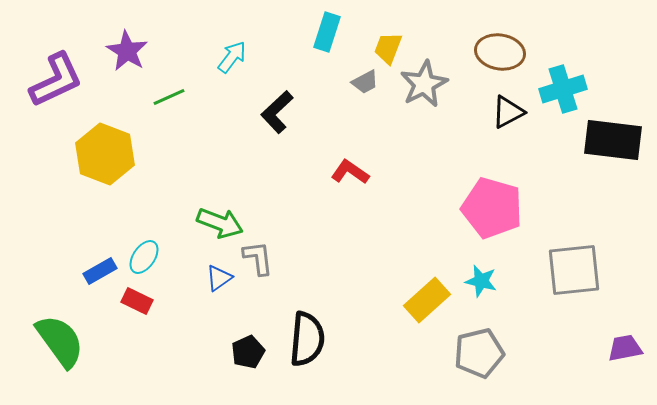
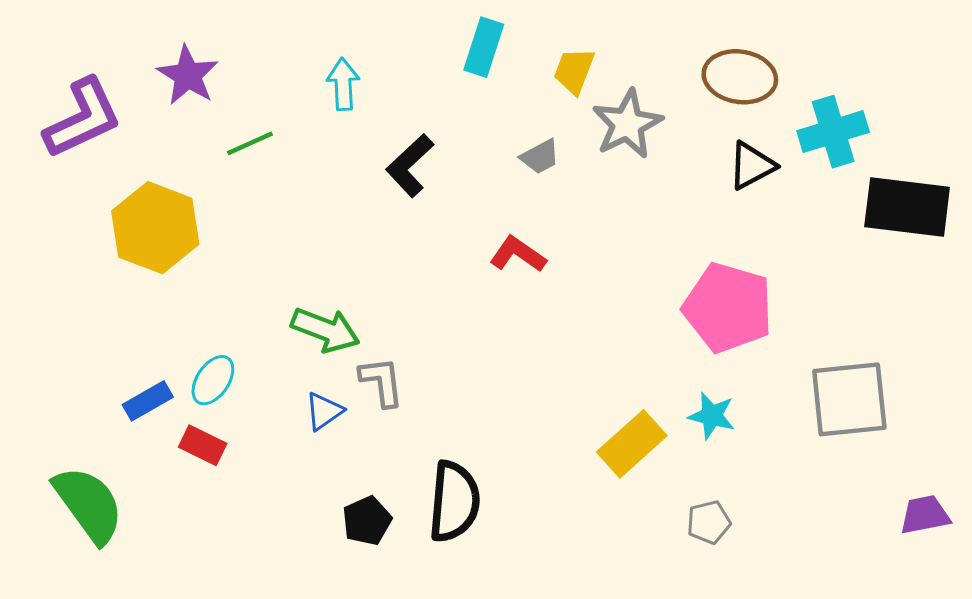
cyan arrow: (232, 57) -> (343, 84), turned -40
gray trapezoid: (365, 82) -> (540, 157), moved
gray pentagon: (479, 353) -> (709, 522), size x0.6

